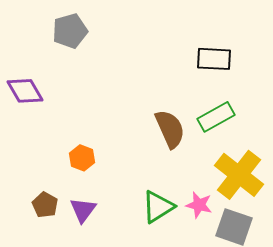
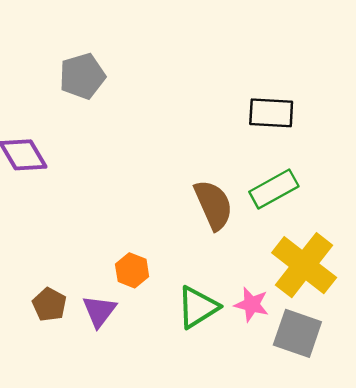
orange hexagon: (82, 158) -> (132, 270), moved

